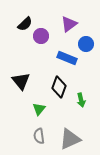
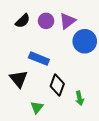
purple circle: (41, 36) -> (46, 21), moved
blue circle: (86, 44) -> (85, 41), size x1.5
blue rectangle: (67, 58) -> (39, 59), moved

